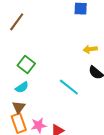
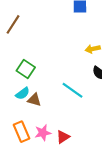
brown triangle: (19, 107) -> (34, 100), moved, turned -48

